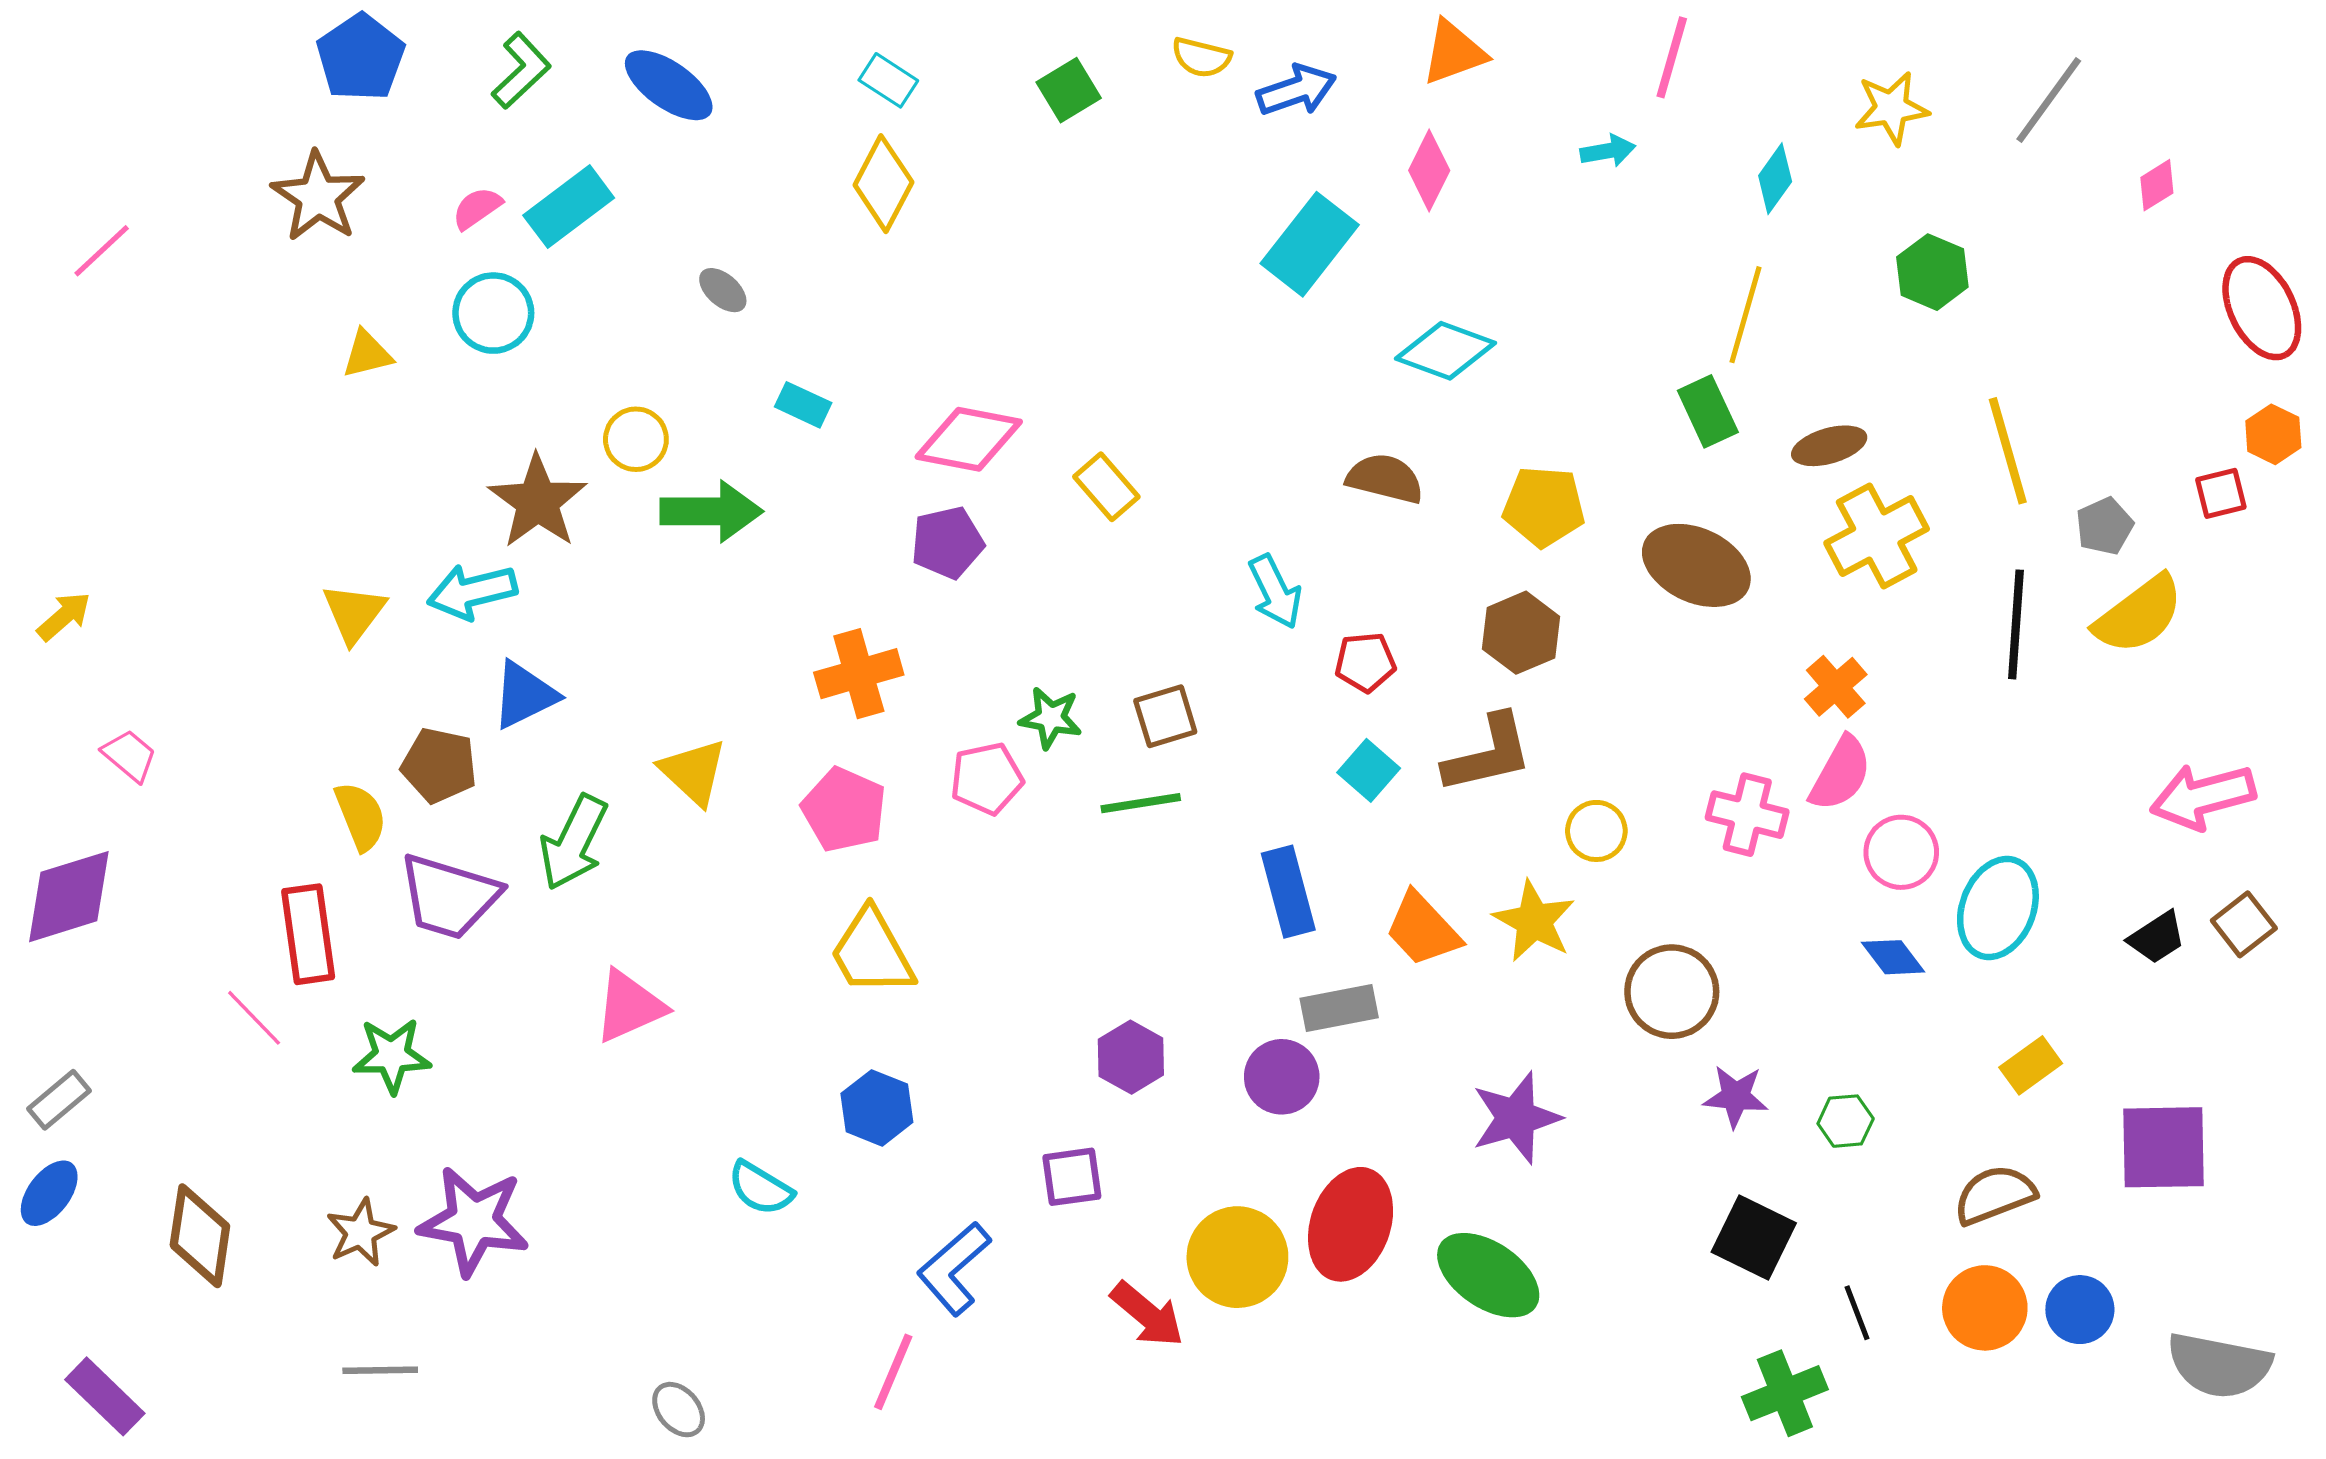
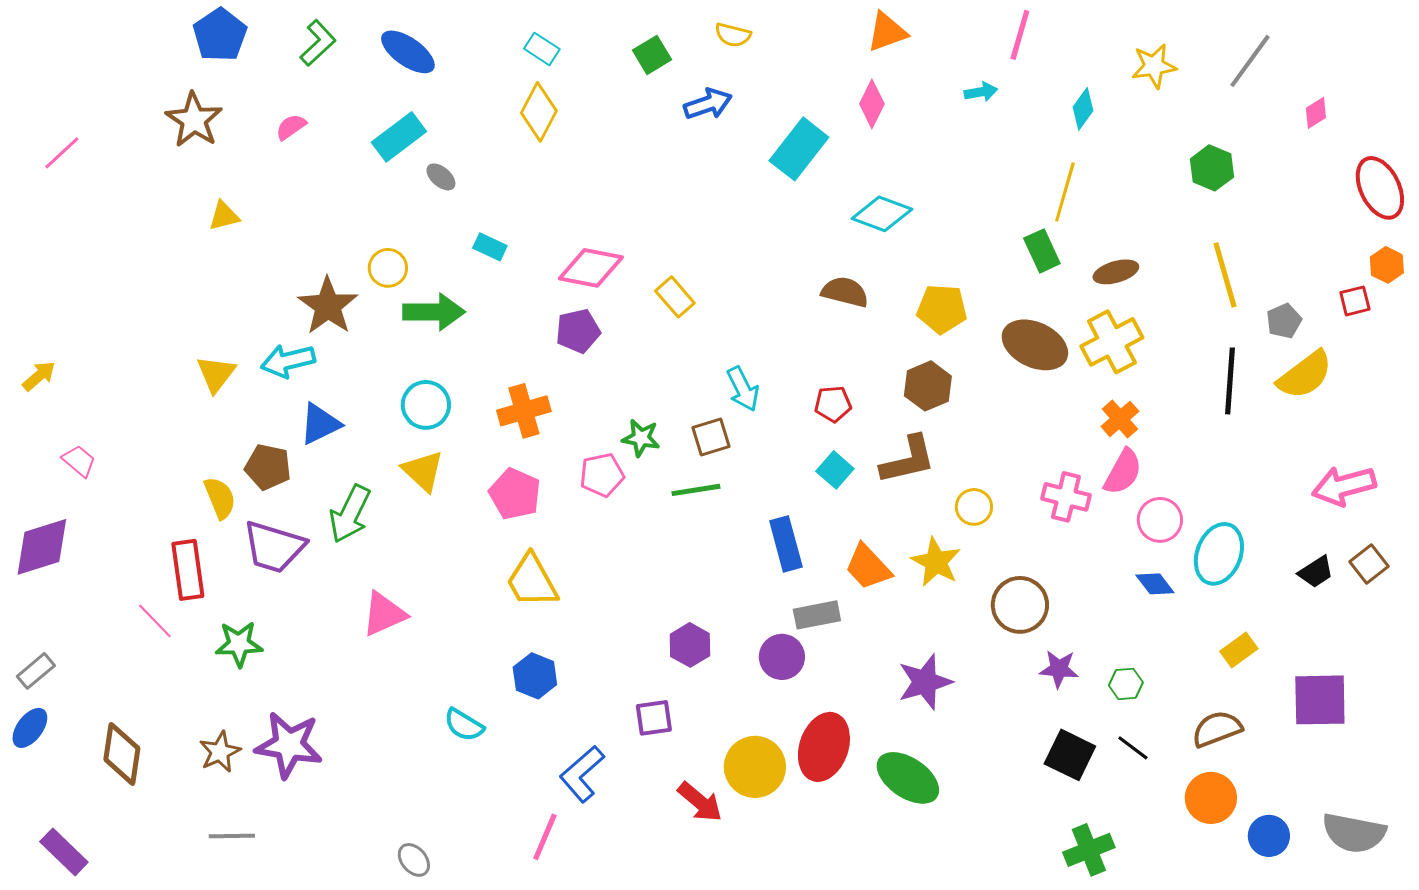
blue arrow: (1296, 90) -> (708, 104), moved
cyan rectangle: (569, 207) -> (399, 137), moved
green hexagon: (1932, 272) -> (1212, 168), moved
cyan circle: (493, 313) -> (426, 405), moved
yellow cross: (1877, 536) -> (1112, 342), moved
cyan arrow: (1275, 592) -> (743, 389), moved
blue circle: (2080, 1310) -> (1269, 836), moved
black line: (1857, 1313) -> (1133, 748), moved, turned -32

